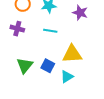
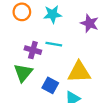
purple cross: (17, 29) -> (33, 50), moved
green triangle: (25, 65) -> (23, 73), moved

